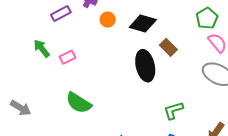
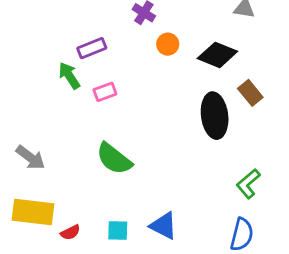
purple rectangle: (61, 14) -> (92, 48), moved
green L-shape: (173, 110) -> (248, 184), turned -30

